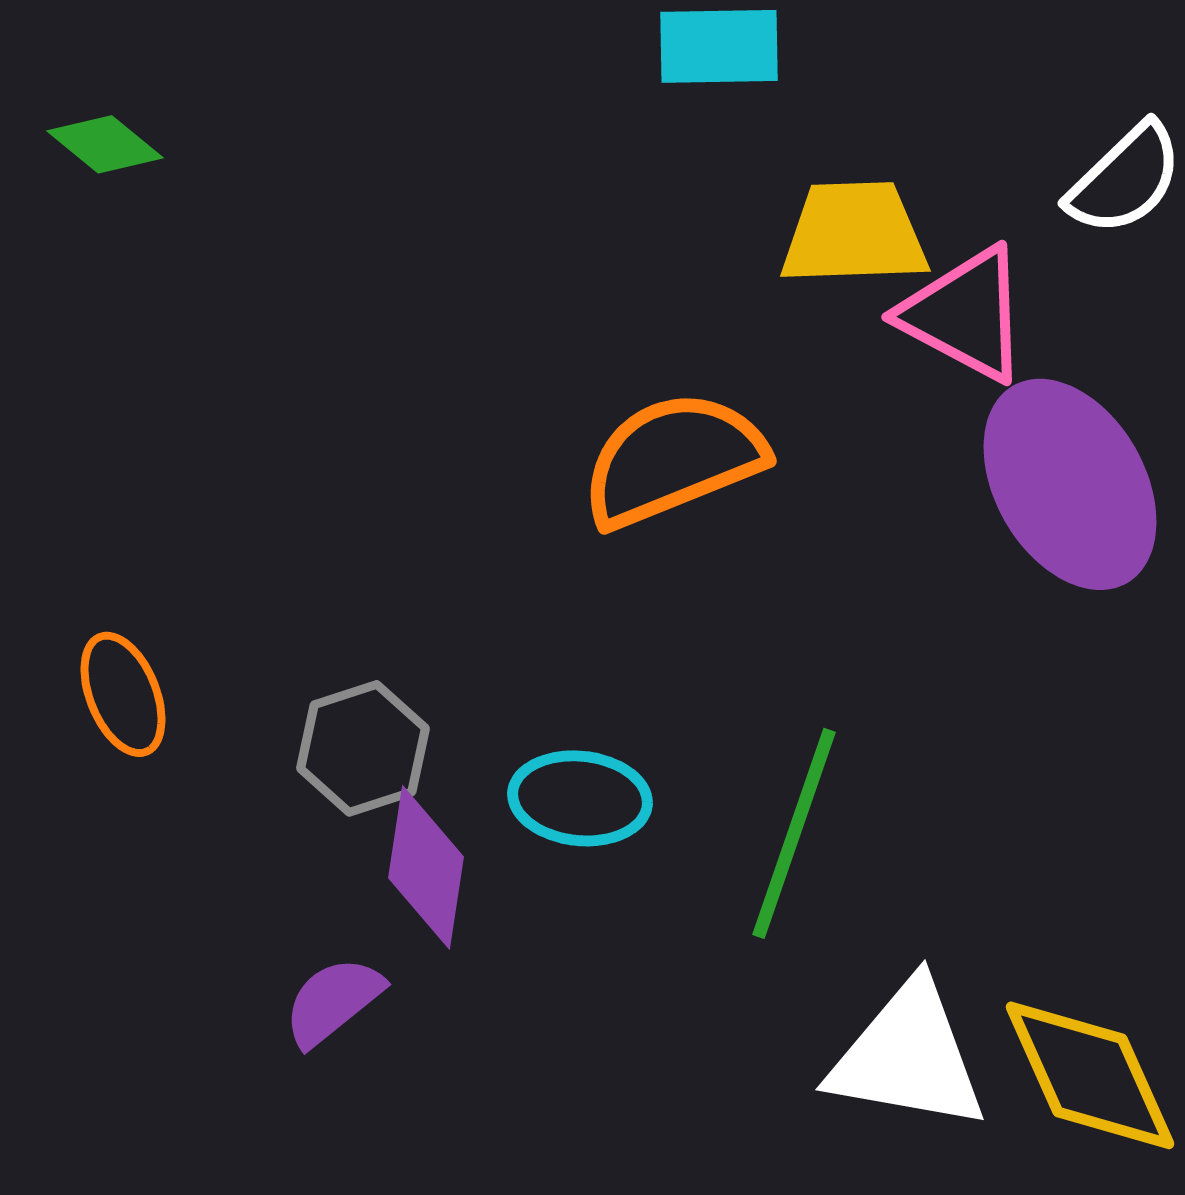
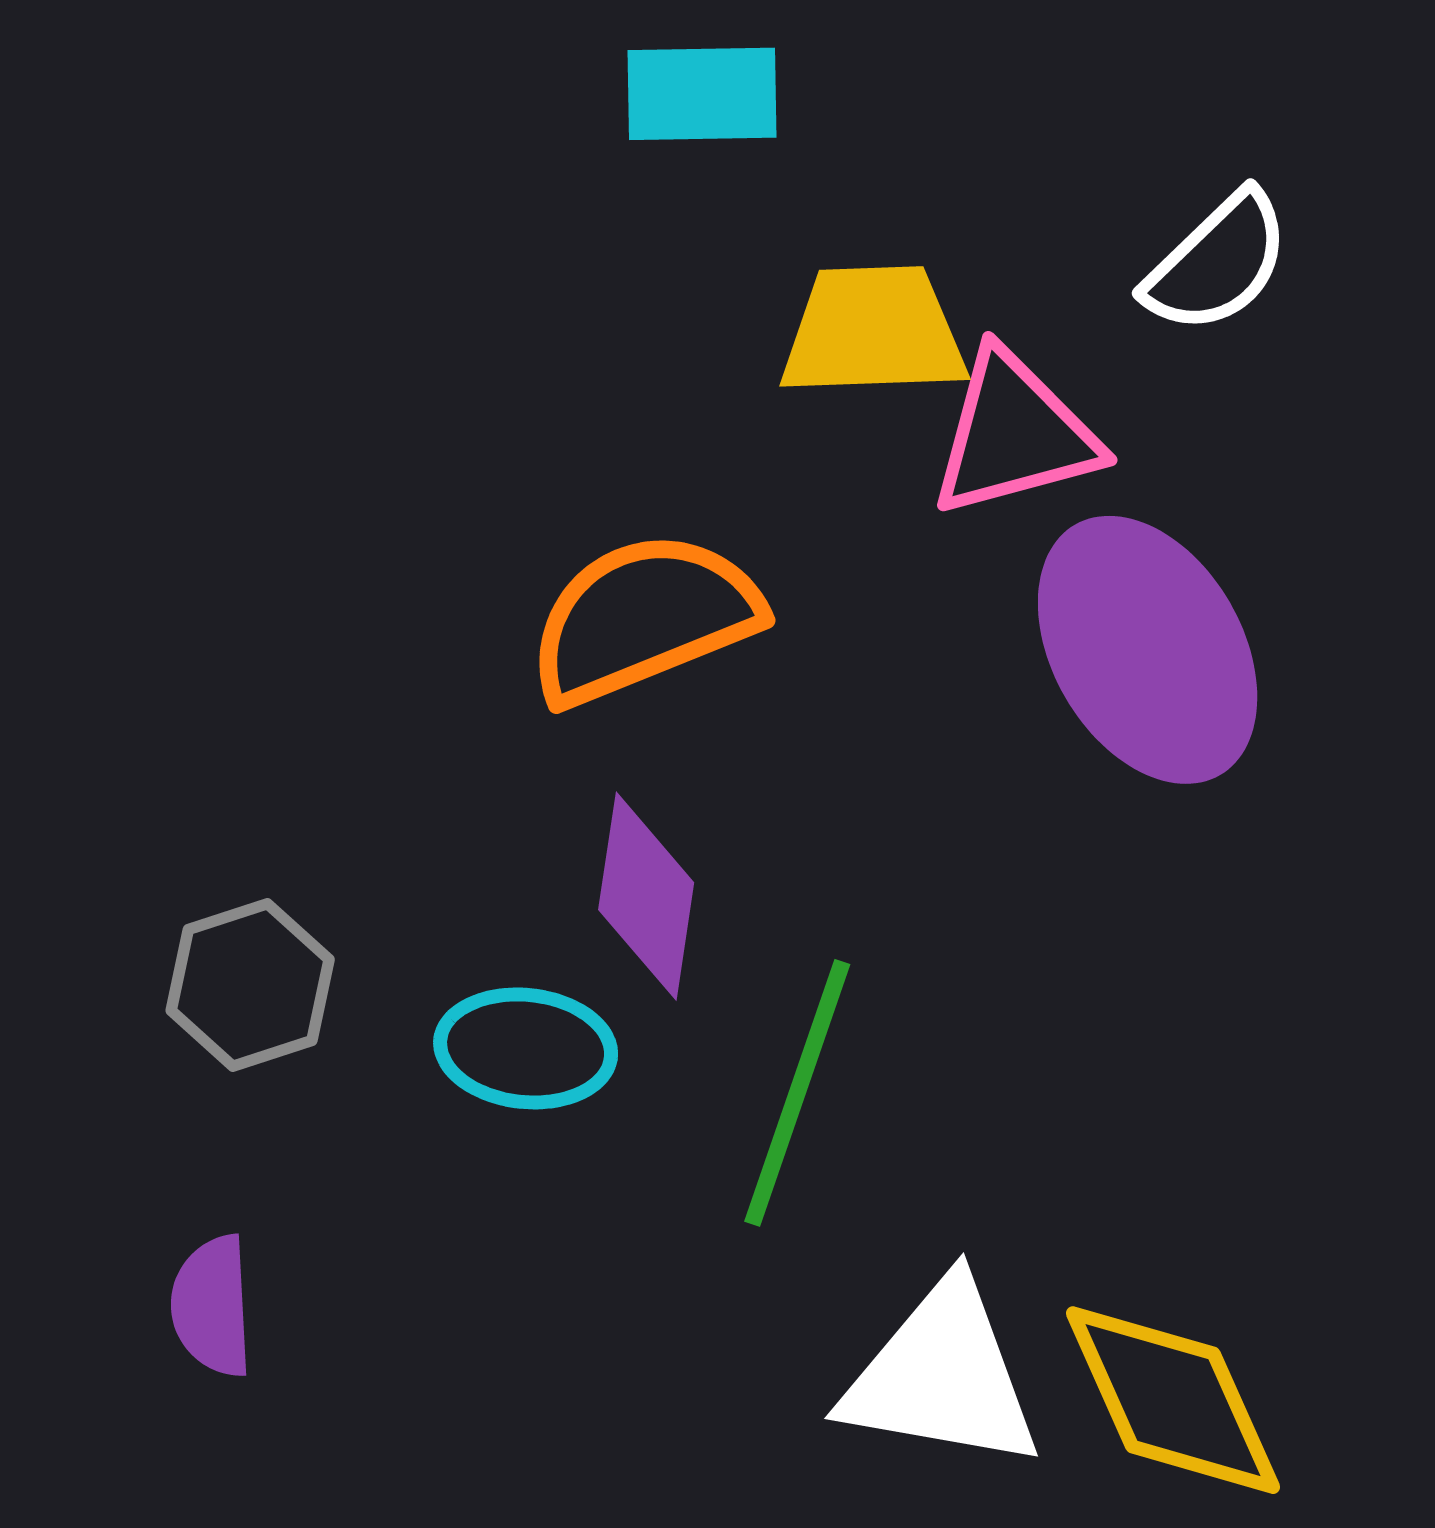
pink triangle: (965, 314) -> (1014, 434), turned -43
purple diamond: (426, 867) -> (646, 896), moved
purple semicircle: (333, 1001) -> (212, 1306), turned -54

